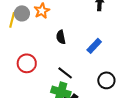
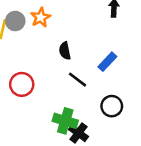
black line: (65, 73) -> (78, 80), moved
black circle: (106, 80) -> (112, 106), moved

